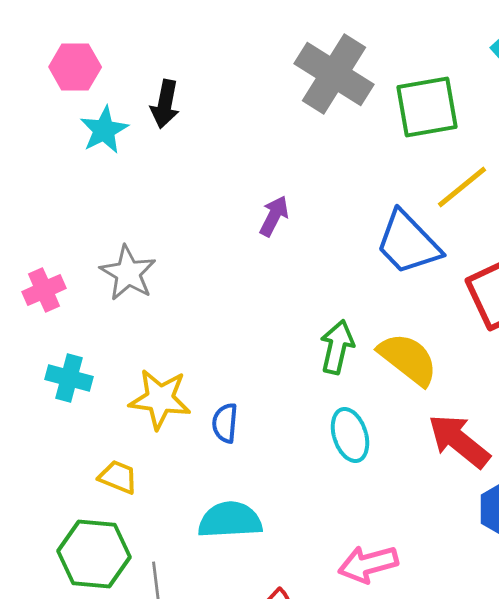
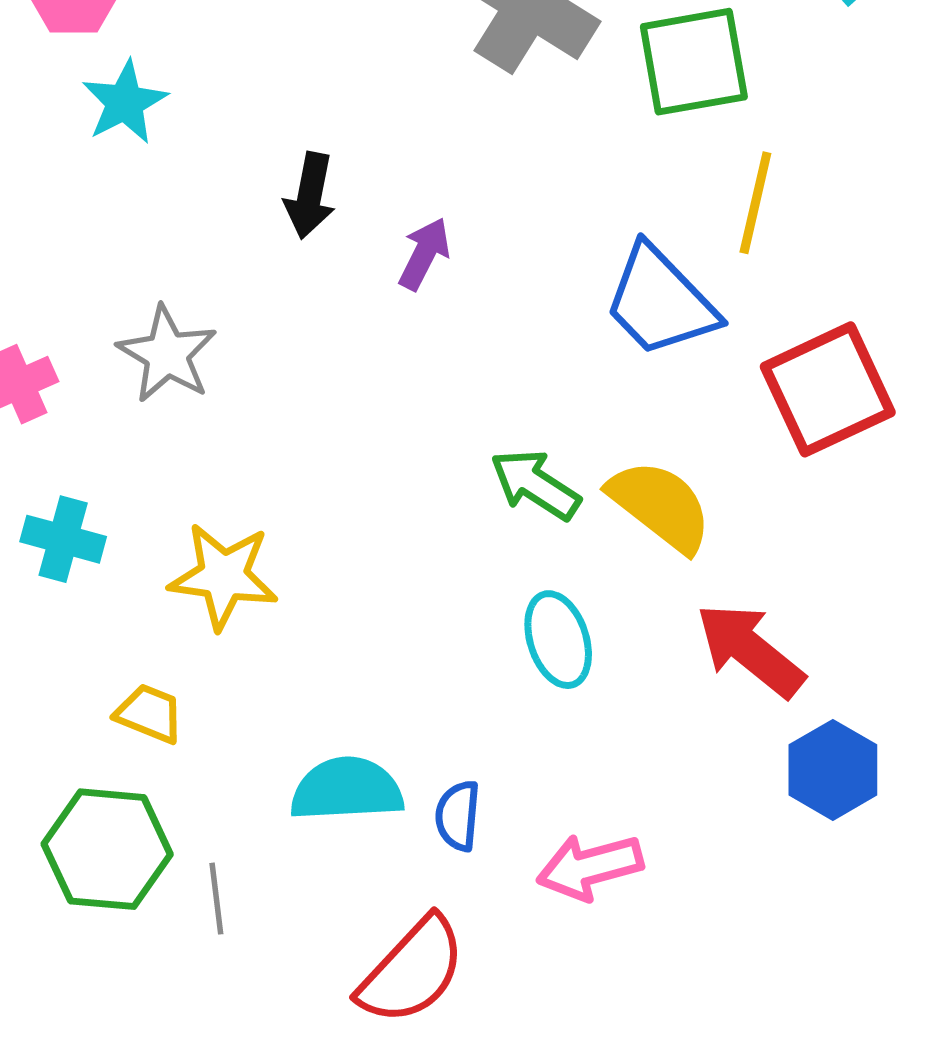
black arrow: (165, 104) -> (310, 196), moved
yellow line: (462, 187) -> (755, 203), turned -38
green arrow: (337, 347) -> (535, 485), turned -70
blue semicircle: (225, 423) -> (458, 816), moved

